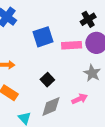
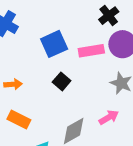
black square: (47, 80) -> (62, 81), moved

